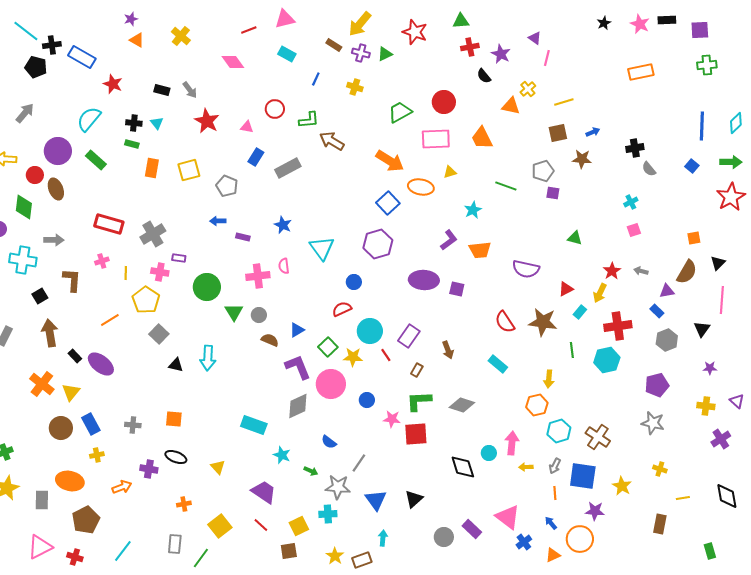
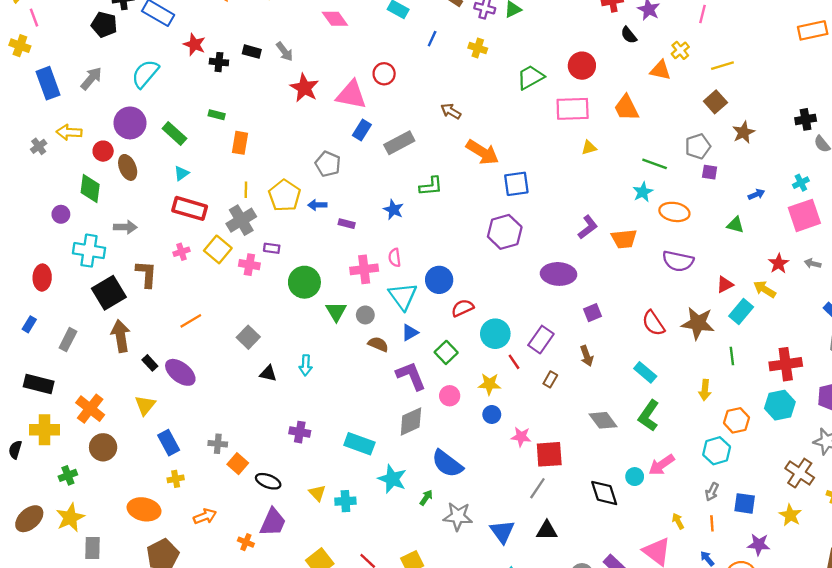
cyan semicircle: (89, 119) -> (145, 74), moved
green L-shape: (309, 120) -> (431, 186), moved
black cross: (134, 123) -> (219, 62), moved
cyan triangle: (157, 123) -> (181, 173), moved, turned 32
pink triangle: (247, 127) -> (351, 95), size x2.0
blue arrow: (593, 132) -> (756, 194), moved
brown square: (558, 133) -> (715, 102), turned -30
brown arrow: (332, 141) -> (451, 111), size x0.7
brown star: (582, 159) -> (744, 132), turned -30
orange arrow: (390, 161) -> (482, 152), moved
yellow square: (189, 170) -> (218, 249), moved, turned -35
orange ellipse: (421, 187) -> (674, 212), moved
blue square: (388, 203) -> (516, 184), turned 35
cyan star: (473, 210) -> (643, 192), moved
pink square: (634, 230) -> (804, 215), size x2.0
cyan triangle: (322, 248) -> (403, 296), moved
yellow line: (126, 273) -> (246, 190), moved
blue circle: (354, 282) -> (439, 280), moved, size x1.5
purple square: (457, 289) -> (592, 313), moved, turned -35
yellow arrow: (600, 293) -> (765, 289), turned 96
black square: (40, 296) -> (109, 293), size x1.8
yellow pentagon: (146, 300) -> (285, 196), moved
cyan rectangle: (580, 312) -> (741, 311), size x1.5
red cross: (618, 326) -> (786, 364), moved
yellow star: (353, 357) -> (489, 384), moved
cyan arrow: (208, 358) -> (306, 365), size x0.7
cyan hexagon: (607, 360) -> (780, 405), moved
orange cross: (42, 384) -> (90, 409), moved
pink circle: (331, 384) -> (450, 396), size x0.6
green L-shape: (419, 401) -> (649, 416), moved, turned -52
gray diamond: (462, 405) -> (603, 420), turned 35
orange hexagon: (537, 405) -> (736, 420), moved
orange square: (174, 419) -> (238, 464), moved, turned 36
brown circle: (61, 428) -> (103, 447), moved
brown cross: (598, 437) -> (800, 473), moved
blue semicircle: (329, 442) -> (447, 464), size x1.8
pink arrow: (512, 443) -> (662, 465), turned -130
cyan star: (282, 455) -> (392, 479), size x1.4
gray line: (359, 463) -> (537, 488), moved
yellow arrow: (526, 467) -> (678, 521), moved, turned 64
purple cross: (149, 469) -> (300, 432), moved
green arrow: (311, 471) -> (426, 498), turned -80
blue square: (583, 476) -> (745, 503), size x0.7
purple trapezoid: (264, 492) -> (273, 522), moved, turned 80
black triangle: (414, 499) -> (547, 530), turned 42
gray rectangle: (42, 500) -> (93, 548), moved
orange cross: (184, 504) -> (246, 542), moved, turned 32
cyan cross: (328, 514) -> (345, 501), moved

